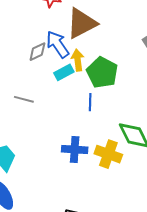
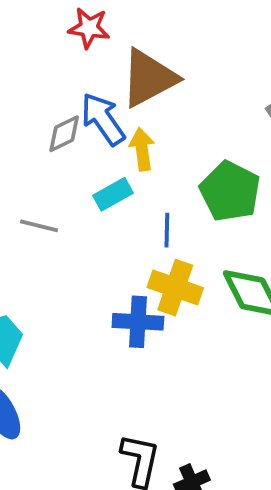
cyan rectangle: (64, 72) -> (113, 194), moved
green pentagon: (102, 73) -> (230, 191), moved
yellow cross: (108, 154) -> (175, 288), moved

